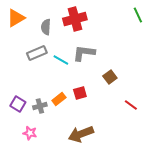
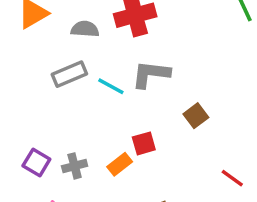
gray semicircle: (46, 27) -> (85, 29), turned 91
orange rectangle: (59, 99) -> (120, 164), moved
red line: (131, 105) -> (232, 178), moved

